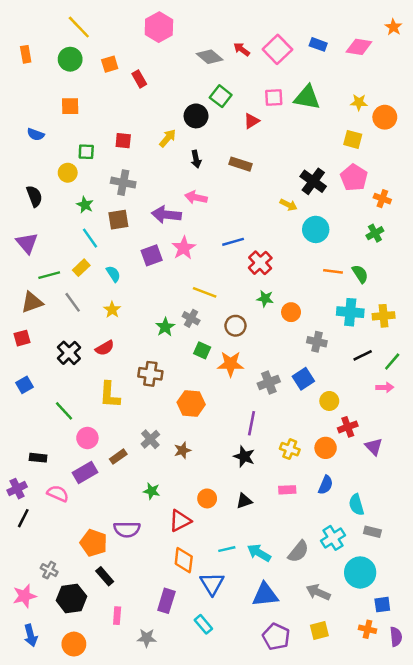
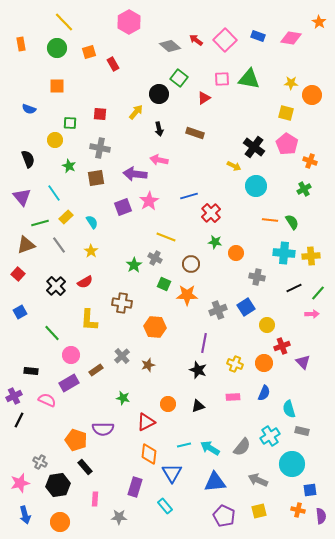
cyan line: (90, 238) -> (54, 193), moved
red square: (22, 338) -> (18, 274), turned -32

